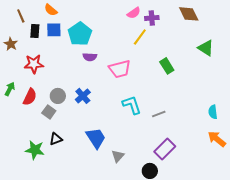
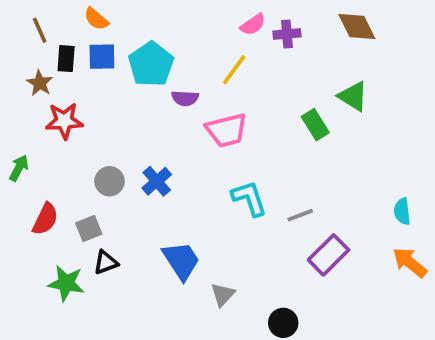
yellow line: (140, 37) -> (234, 70), moved
brown star: (11, 44) -> (40, 83), moved
green triangle: (206, 48) -> (353, 96), moved
purple semicircle: (90, 57) -> (185, 98), moved
red semicircle: (30, 97) -> (45, 219), moved
gray square: (49, 112) -> (89, 228), moved, turned 32
purple rectangle: (165, 149) -> (329, 255), moved

